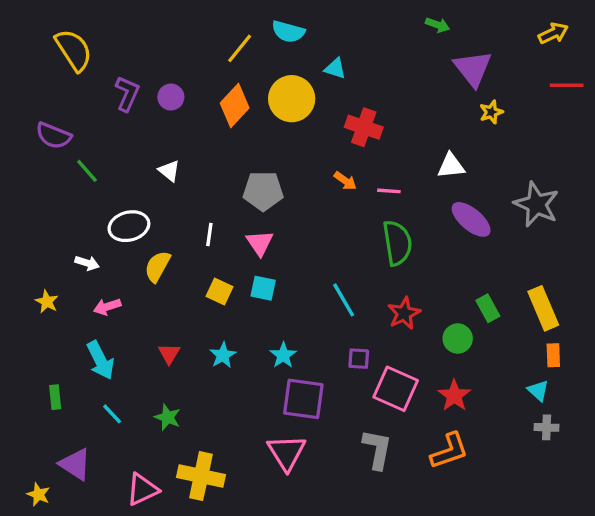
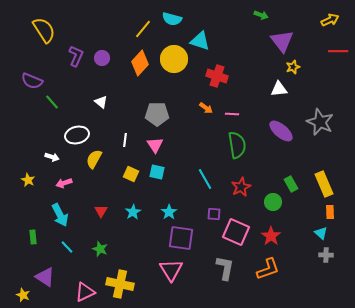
cyan triangle: (335, 68) -> (200, 41), size x1.5
white triangle: (451, 166) -> (279, 89), moved

